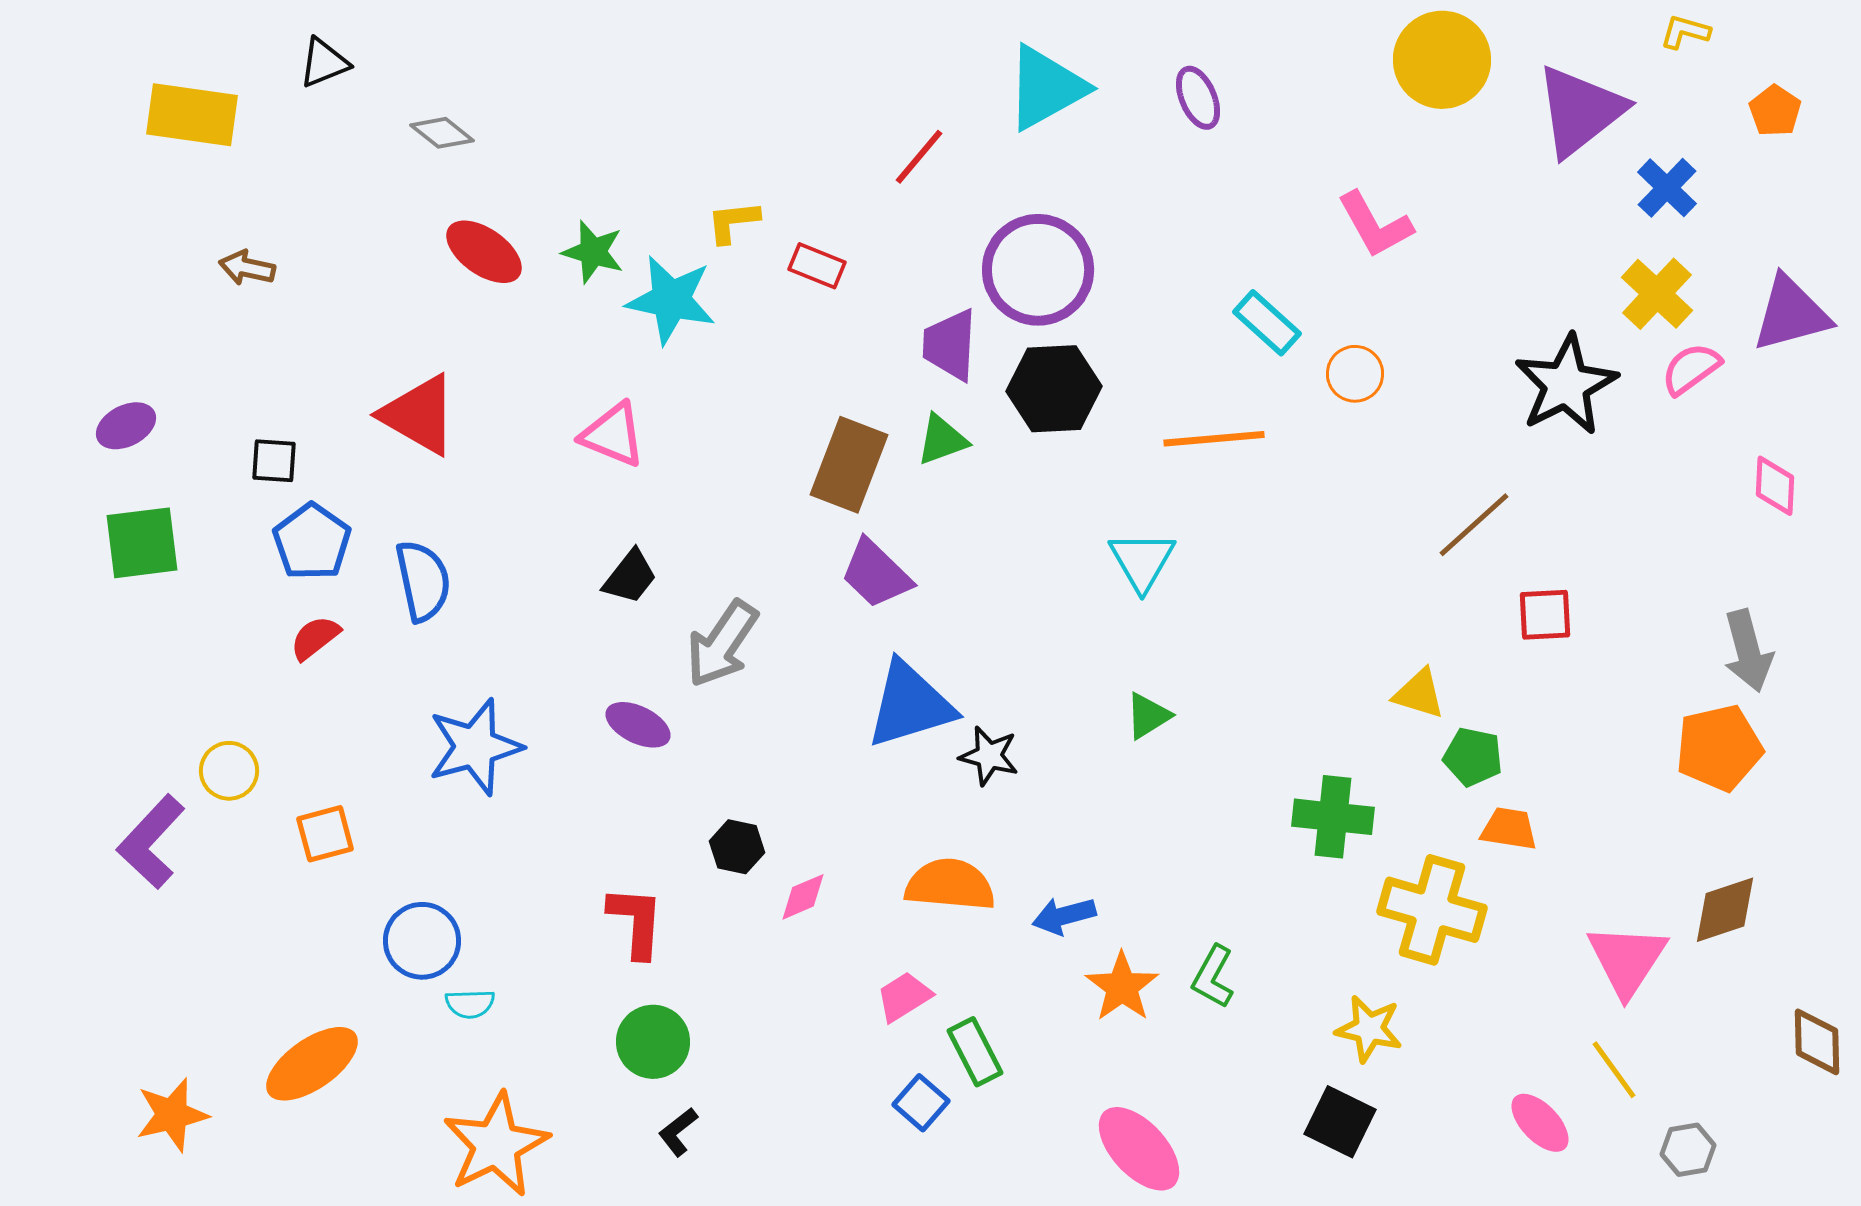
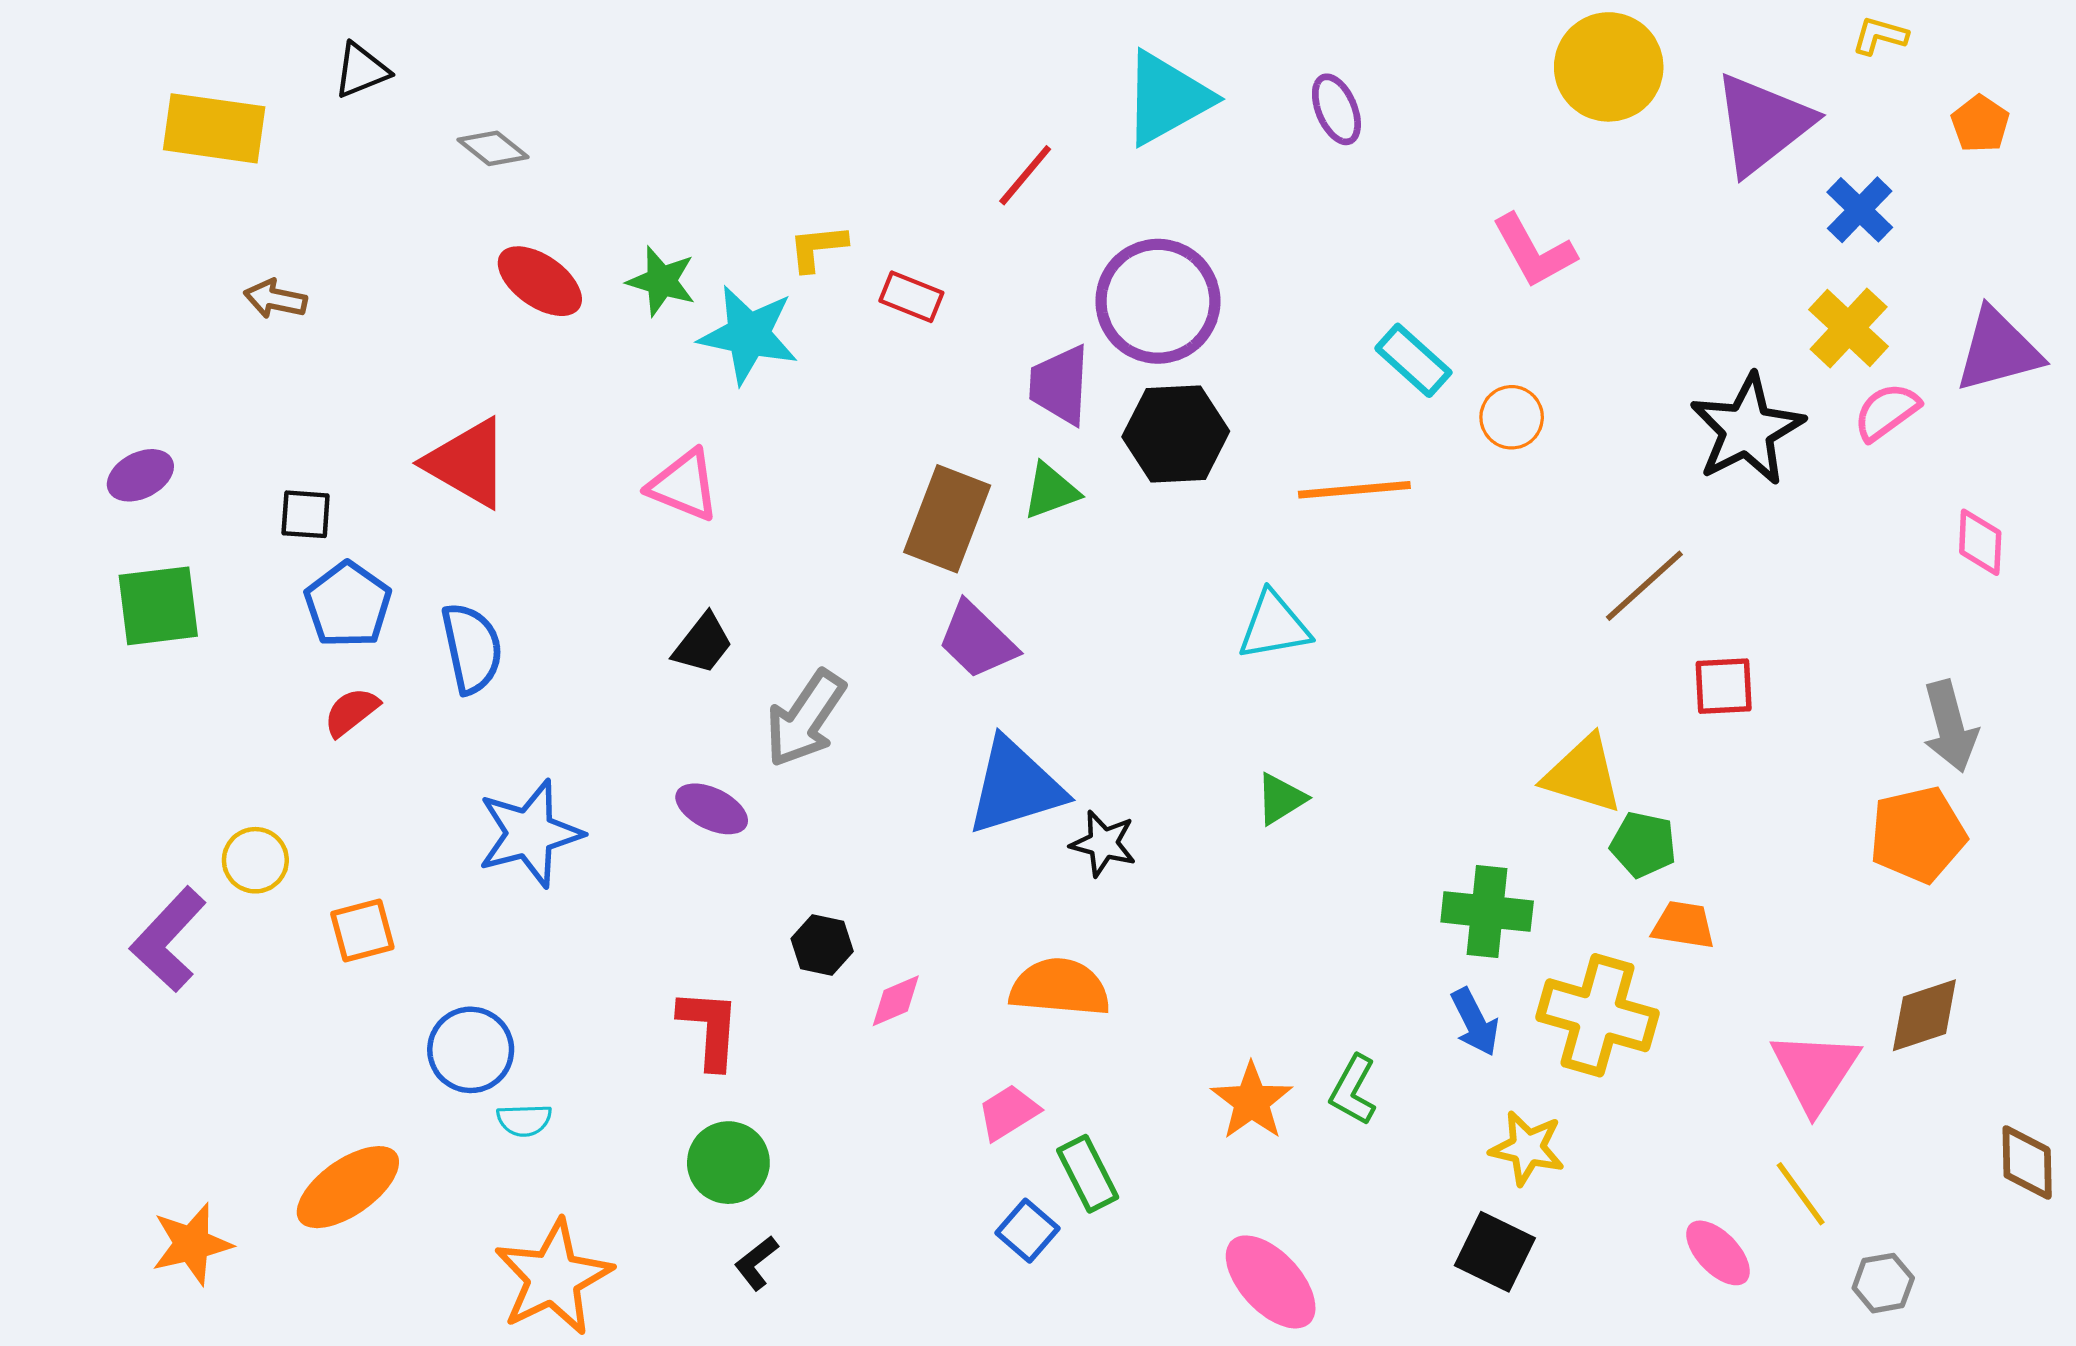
cyan triangle: (1142, 561) -> (1274, 626), turned 50
yellow triangle: (1419, 694) -> (1583, 774), size x1.4
blue arrow: (1064, 916) -> (1475, 1022), moved, turned -102

